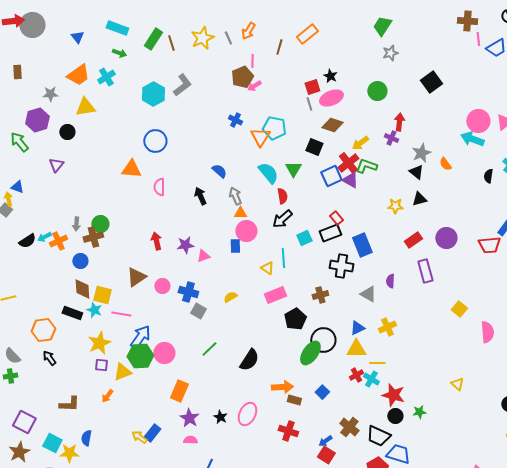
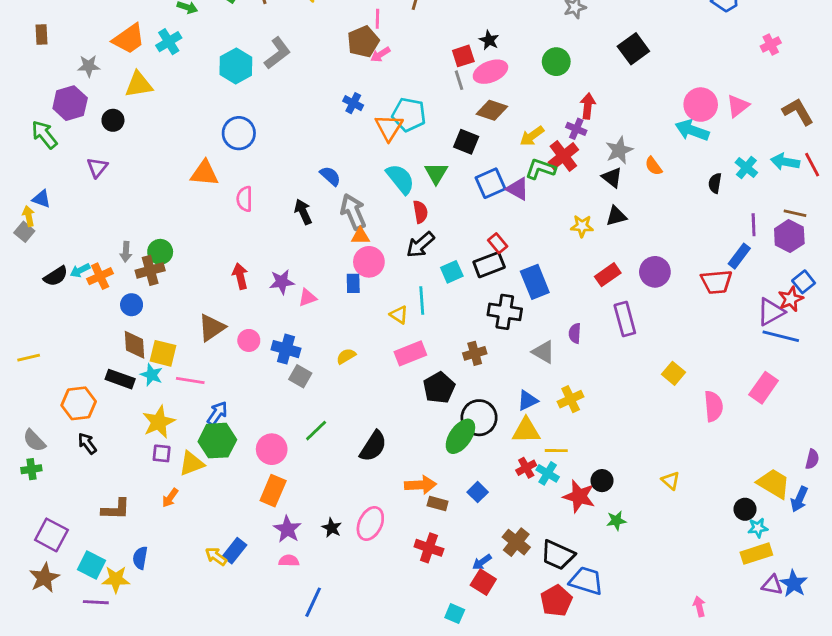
red cross: (348, 163) -> (563, 156), moved
gray arrow: (235, 196) -> (353, 212), size x1.4
blue arrow: (140, 337) -> (217, 413), size x0.7
pink circle: (164, 353) -> (272, 449), moved
black circle: (395, 416) -> (602, 481), moved

